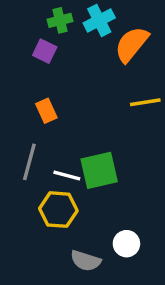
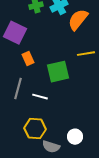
purple square: (45, 51) -> (15, 33), moved, size x1.6
green square: (99, 170) -> (58, 72), moved
yellow hexagon: (58, 210) -> (35, 129), moved

